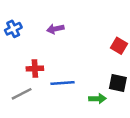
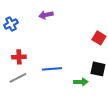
purple arrow: (55, 29) -> (46, 15), moved
red cross: (35, 69) -> (19, 57), moved

